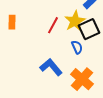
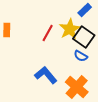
black square: (89, 29) -> (84, 37), turned -30
blue semicircle: (77, 47) -> (81, 56), moved, turned 144

